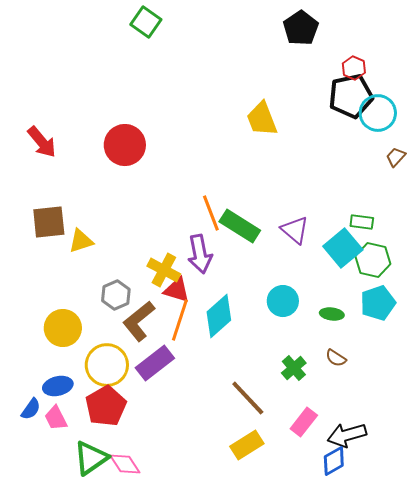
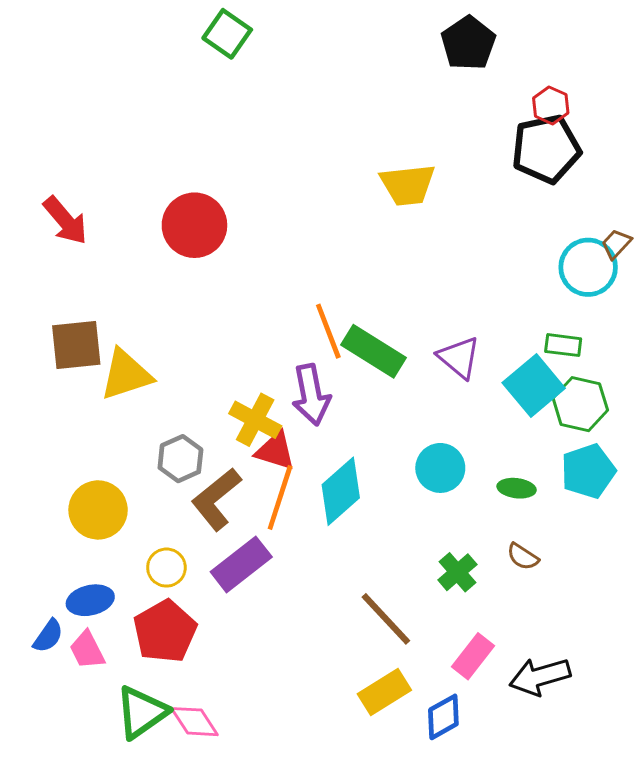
cyan circle: (378, 113) -> (588, 267), moved
yellow trapezoid: (262, 119) -> (408, 185), turned -75
yellow triangle: (81, 241) -> (126, 375), size x1.4
yellow circle: (107, 365) -> (166, 568), size x0.6
blue diamond: (334, 461) -> (443, 717), moved

